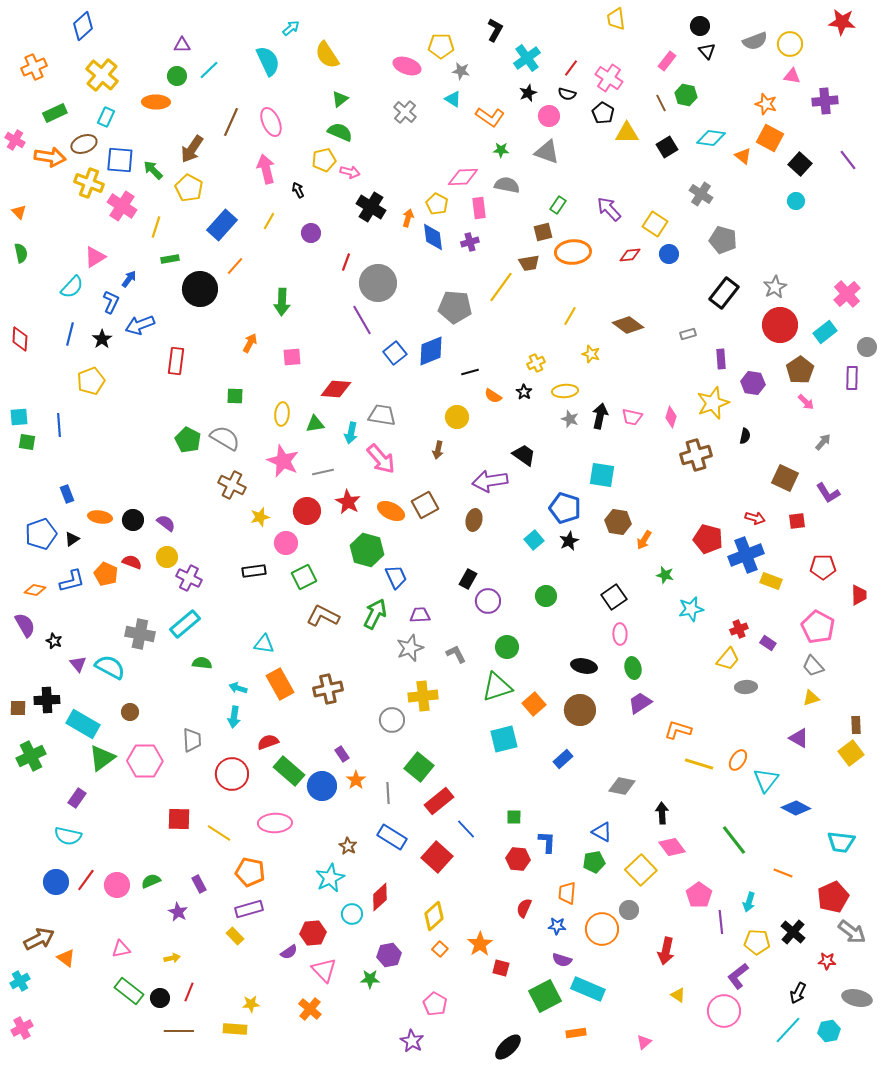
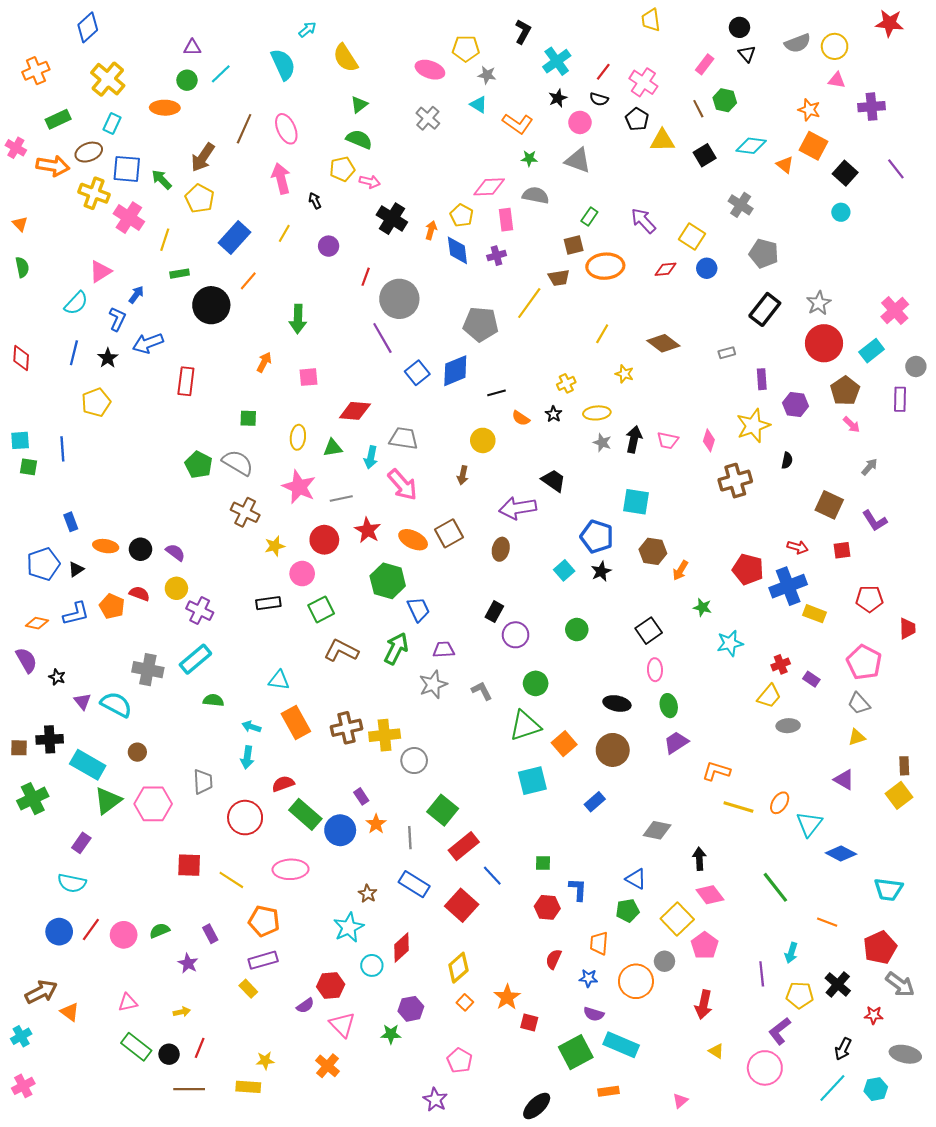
yellow cross: (423, 696) -> (385, 735), moved
pink pentagon: (699, 895) -> (705, 945), moved

